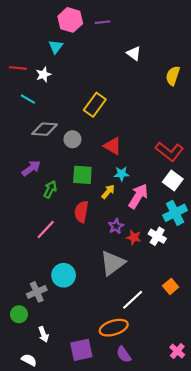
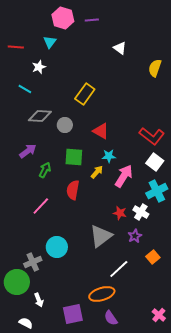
red line: (18, 68) -> (16, 47), moved
purple star: (116, 226) -> (135, 236), moved
green circle: (19, 314) -> (17, 282), size x1.6

